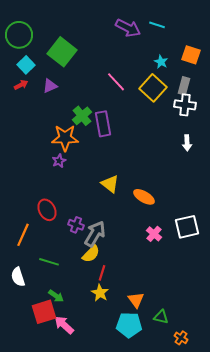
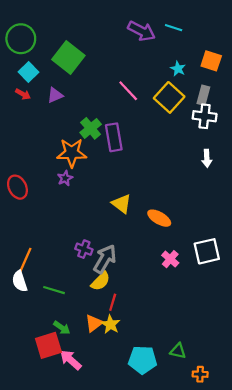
red arrow: (21, 85) -> (23, 94), turned 56
red ellipse: (47, 210) -> (17, 187), moved
white semicircle: (18, 277) -> (20, 281), moved
orange triangle: (136, 300) -> (94, 323), moved, turned 30
orange cross: (181, 338) -> (200, 374), turned -32

